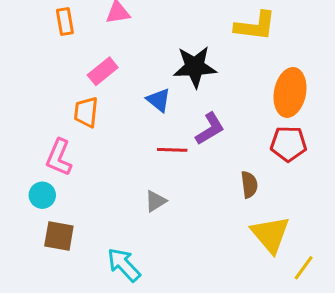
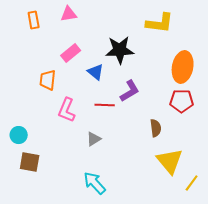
pink rectangle: (103, 71) -> (71, 53), moved
pink L-shape: (59, 157) -> (67, 110), moved
cyan arrow: (124, 265) -> (95, 183), moved

